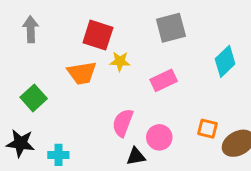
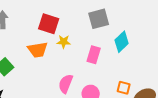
cyan diamond: (225, 61) -> (122, 42), moved
pink rectangle: (164, 80) -> (94, 55), turned -48

